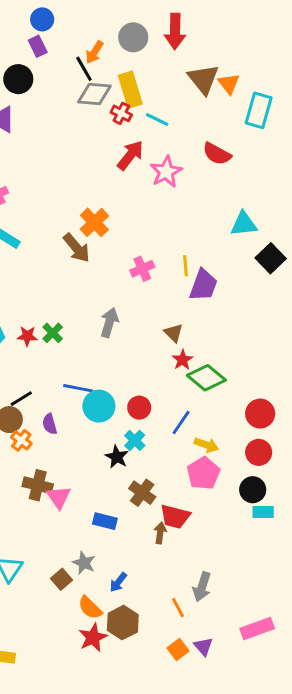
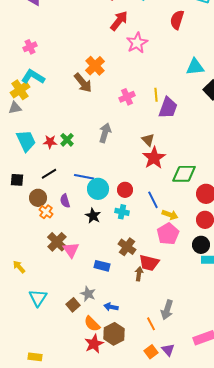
red semicircle: (217, 154) -> (177, 20), turned 78
pink star: (166, 172) -> (137, 43), moved
red star: (183, 360) -> (154, 158), size x1.6
green diamond: (206, 378) -> (184, 174), moved, turned -40
black line: (21, 399) -> (49, 174), moved
blue line: (181, 423) -> (153, 200), turned -60
cyan cross: (135, 440) -> (122, 212), turned -32
black star: (117, 457) -> (93, 216), moved
brown cross: (38, 485) -> (57, 242), turned 30
blue arrow: (118, 582) -> (111, 307), turned 64

